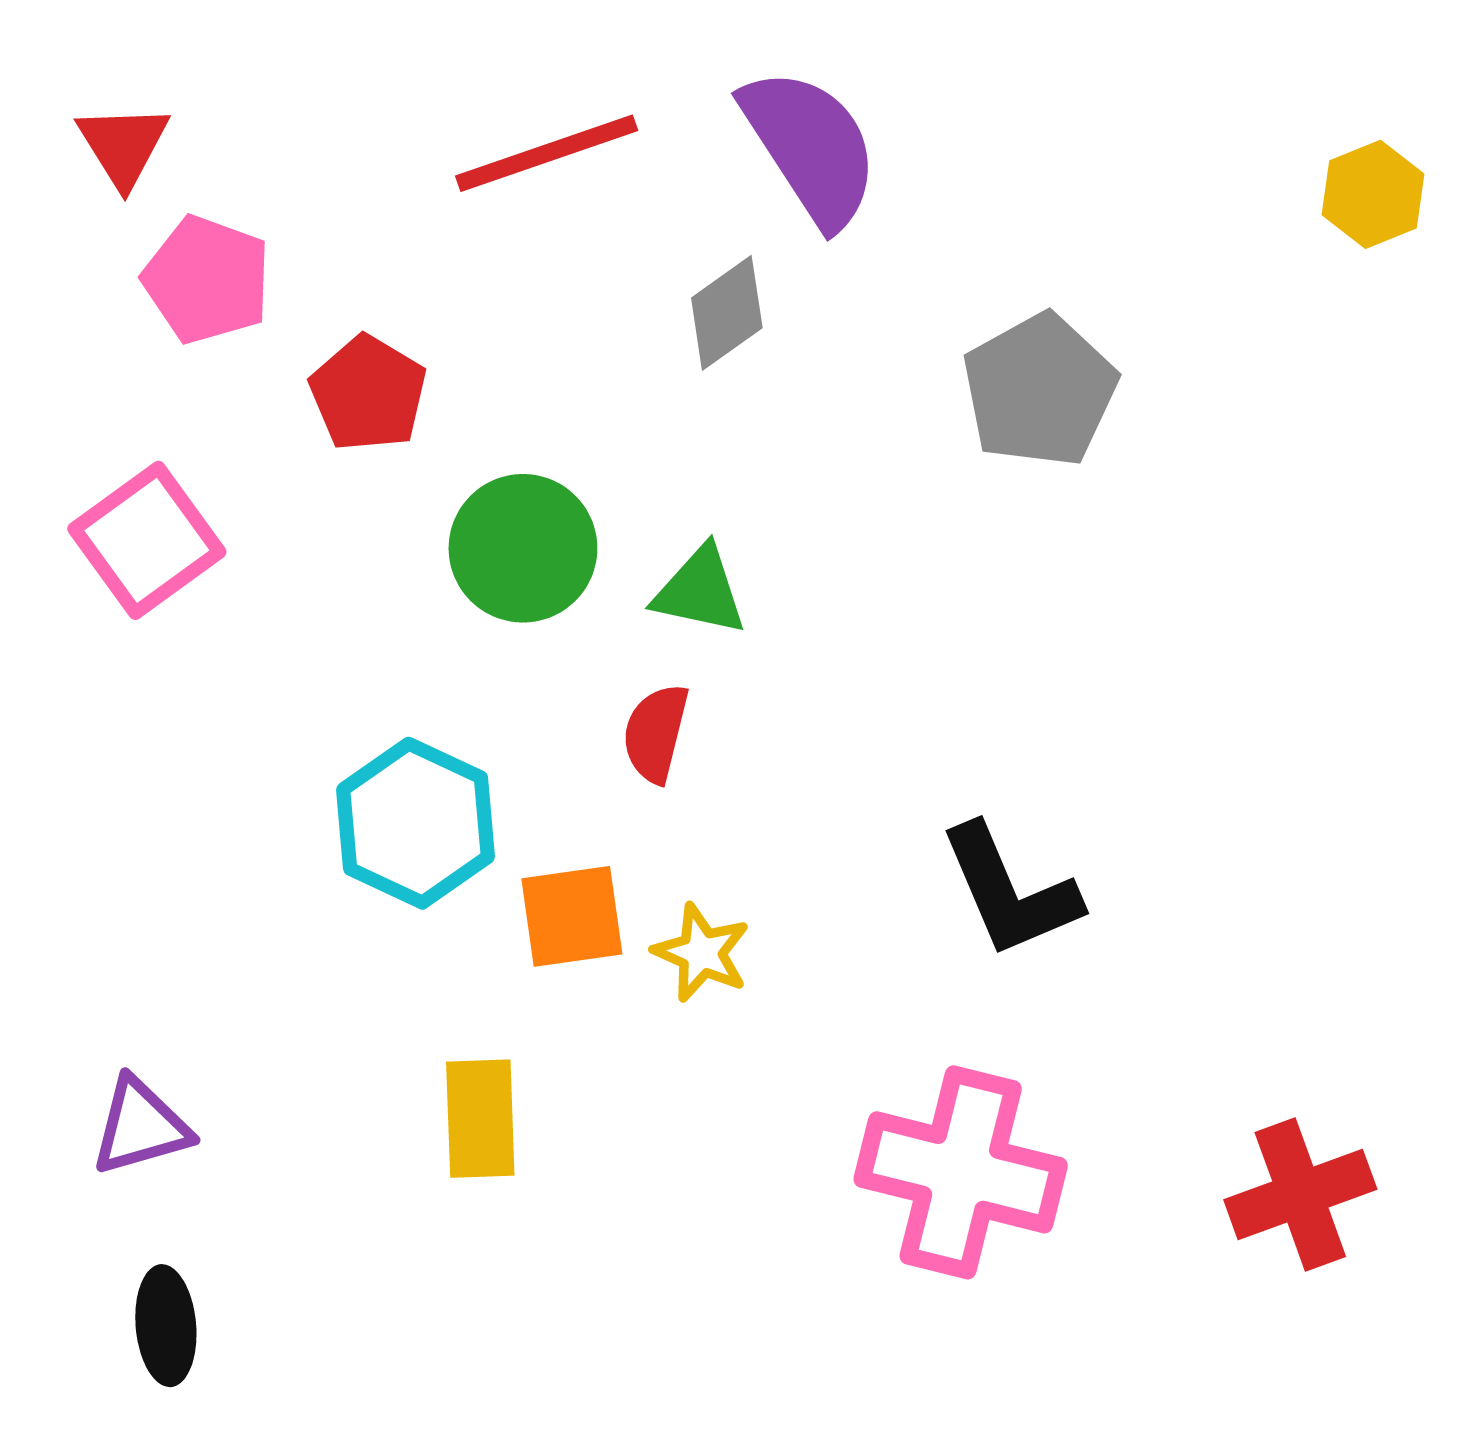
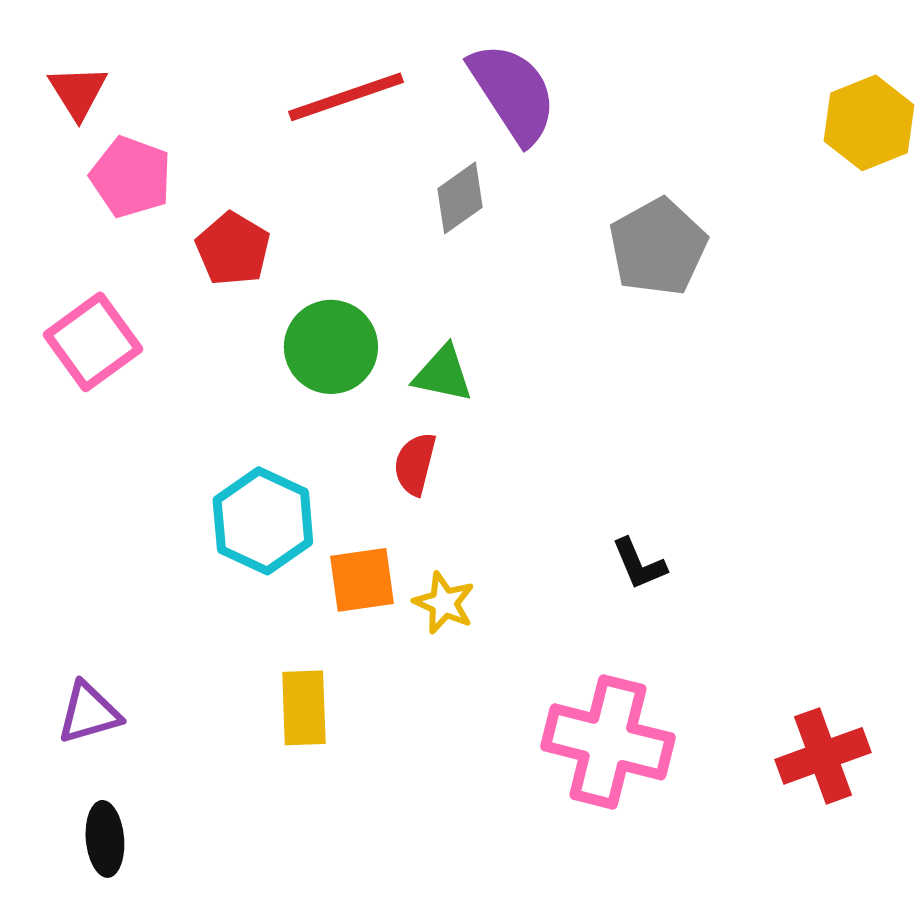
yellow hexagon: (1373, 194) -> (869, 123), size x1.4
black L-shape: (1010, 891) -> (639, 564), size x0.6

